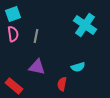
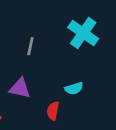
gray line: (36, 36) -> (30, 46), moved

